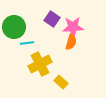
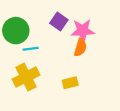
yellow cross: (40, 64) -> (26, 77), moved
yellow rectangle: (61, 82) -> (70, 83), moved, turned -56

